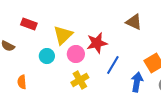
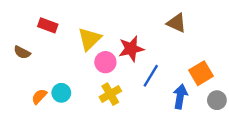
cyan circle: (47, 56) -> (61, 93), moved
orange semicircle: (22, 82) -> (39, 96), turned 48

